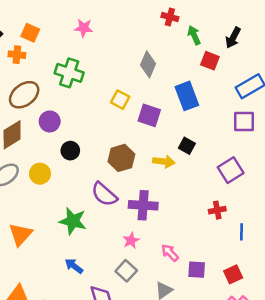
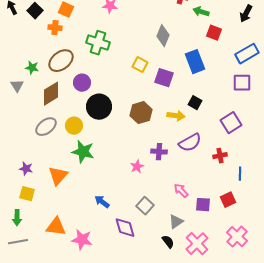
green arrow: (194, 35) -> (201, 12), turned -49
black arrow: (233, 38) -> (246, 14), moved
black circle: (70, 151) -> (99, 107), size x1.6
purple semicircle: (104, 194) -> (190, 143), moved, turned -70
purple cross: (143, 205) -> (159, 152), size x0.7
green star: (73, 221) -> (83, 152), moved
pink star: (131, 240) -> (137, 167), moved
red square: (233, 274) -> (228, 200), moved

